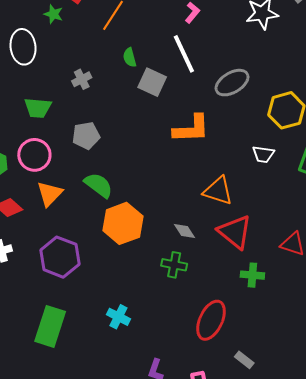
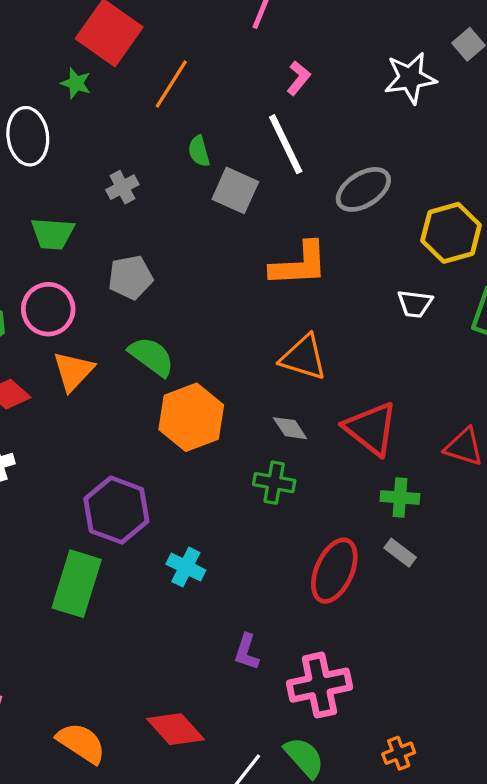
orange triangle: (218, 191) -> (304, 357), moved
purple hexagon: (60, 257) -> (116, 510), moved
gray rectangle: (244, 360) -> (400, 553), moved

